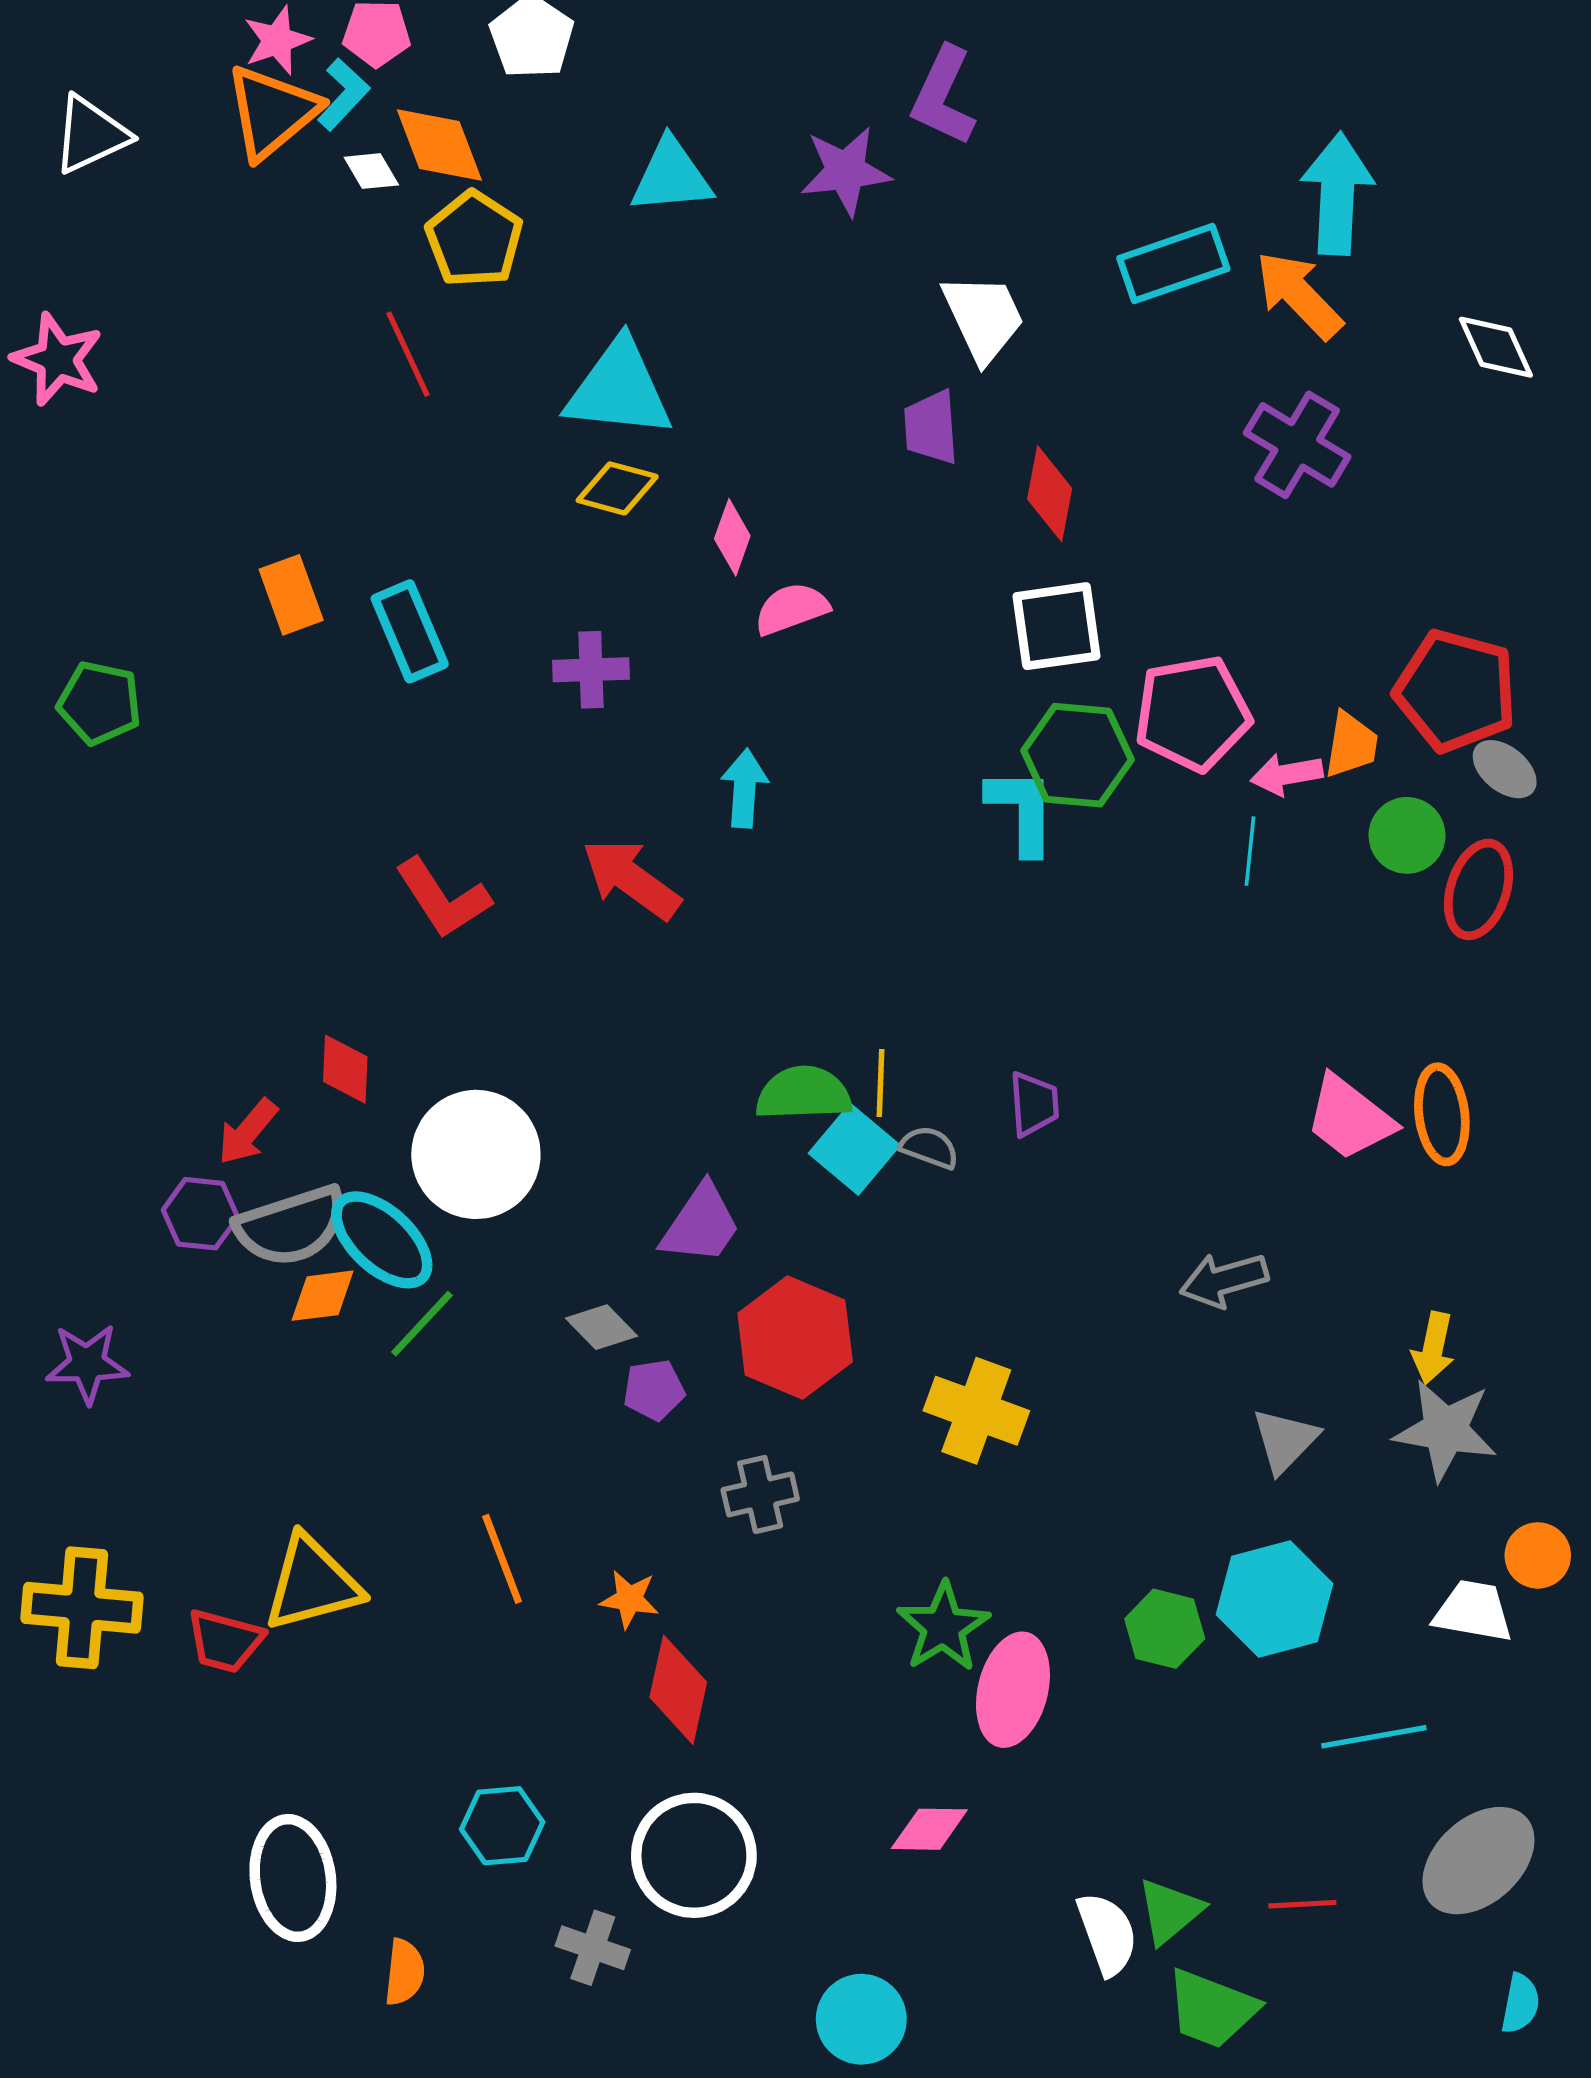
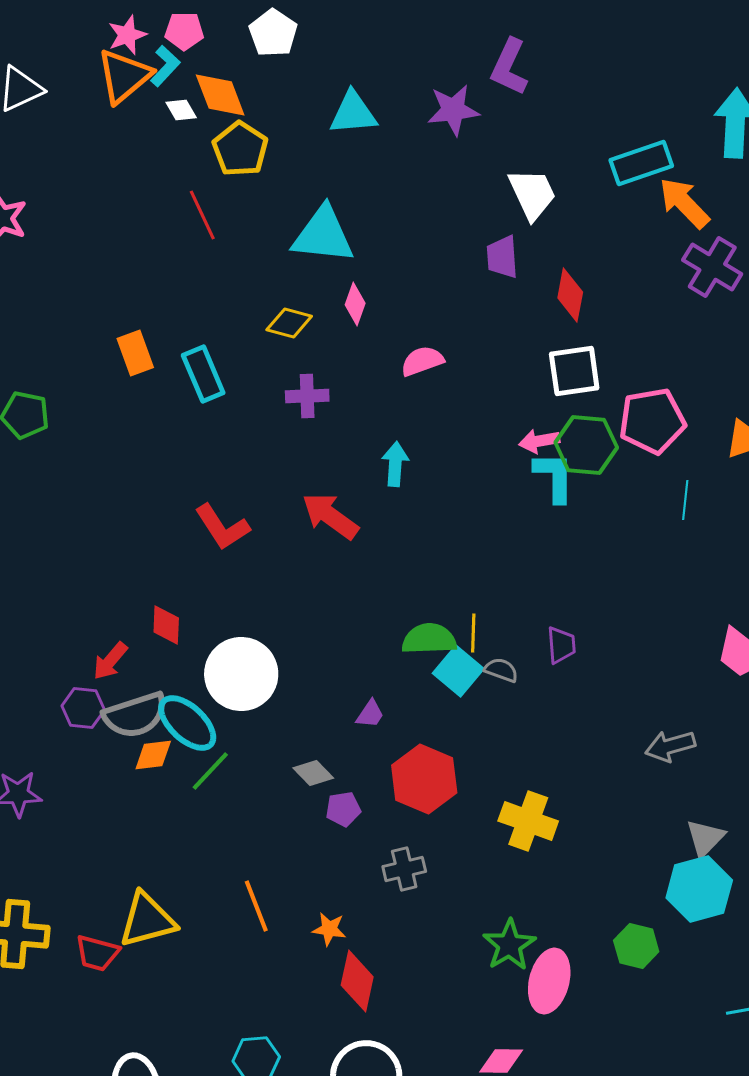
orange arrow: (1299, 295) -> (684, 203), moved
yellow diamond: (617, 488) -> (289, 323), moved
pink diamond: (732, 537) -> (355, 304), moved
pink arrow: (1287, 774) -> (539, 441), moved
purple trapezoid: (701, 1224) -> (370, 714), size x0.6
cyan hexagon: (1274, 1599) -> (699, 889), moved

